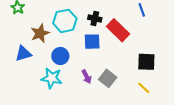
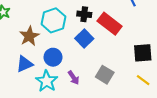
blue square: (92, 42) -> (84, 38), turned -36
blue triangle: (23, 54) -> (24, 64), moved
purple arrow: (87, 77) -> (74, 78), moved
cyan star: (52, 78) -> (47, 81), turned 30

